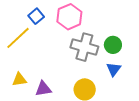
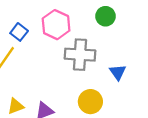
green circle: (113, 45) -> (105, 16), moved

